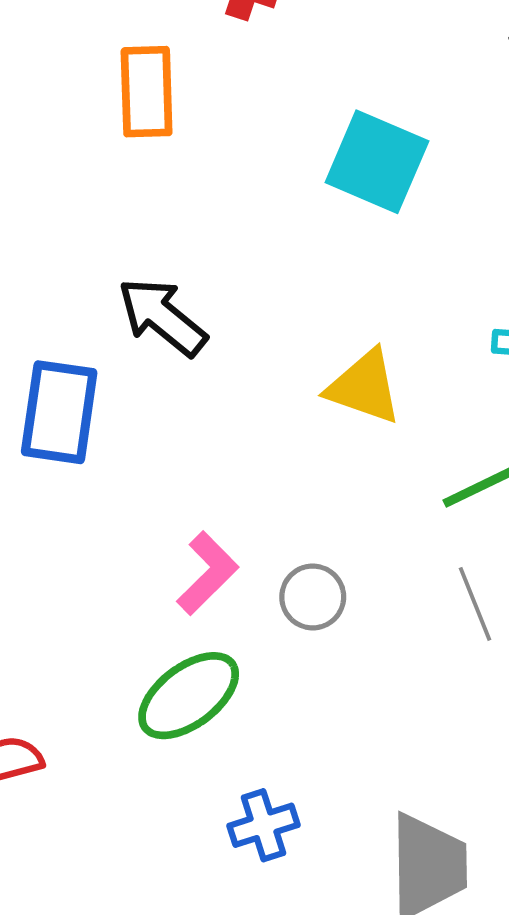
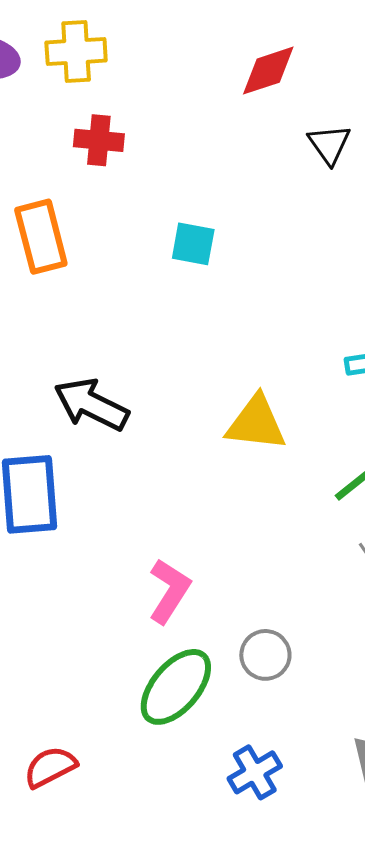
cyan square: (377, 162) -> (193, 244), moved, size x0.6
gray circle: (313, 597) -> (265, 655), moved

